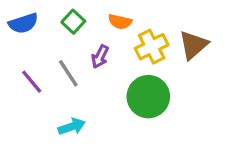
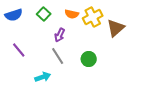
yellow cross: (152, 47) -> (93, 17), moved
gray line: (68, 73) -> (58, 56), moved
green circle: (148, 97) -> (89, 59), size x0.6

